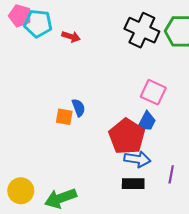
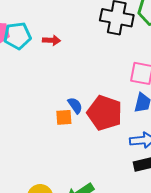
red pentagon: (127, 137) -> (105, 113), moved

